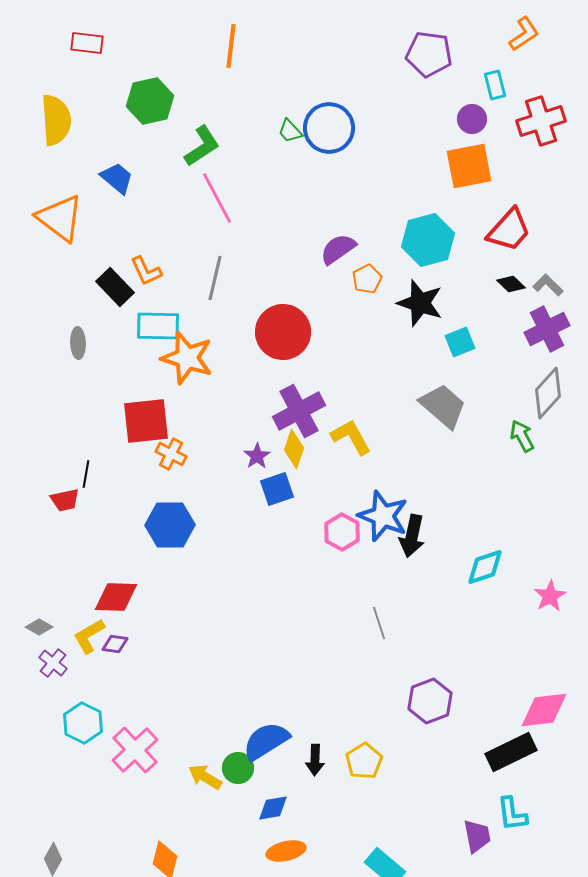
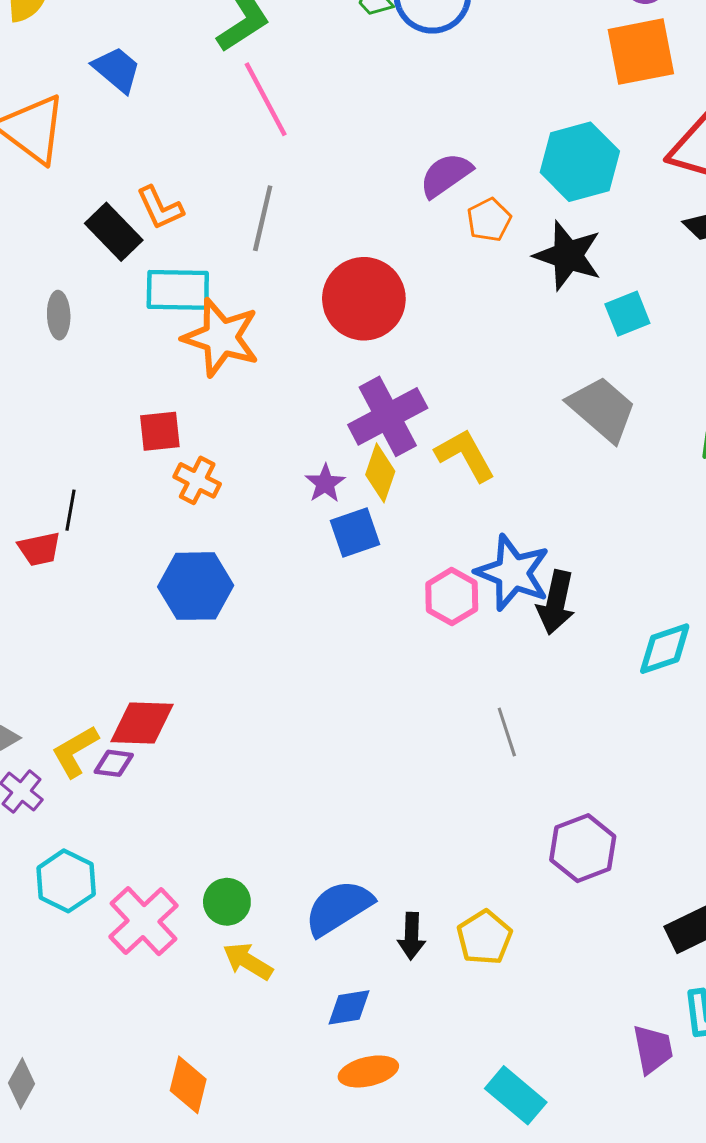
red square: (146, 421) -> (160, 431), size x0.6
red diamond: (116, 597) -> (142, 723), moved
green circle: (238, 768) -> (227, 902), moved

